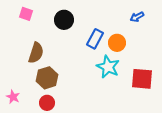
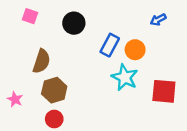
pink star: (13, 97) -> (15, 99), moved

